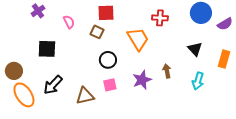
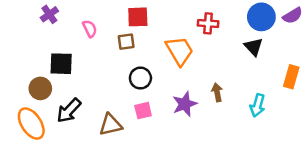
purple semicircle: (225, 24) -> (293, 16), moved
brown square: (97, 32) -> (126, 42), turned -32
black triangle: (195, 49) -> (254, 47), moved
brown circle: (14, 71) -> (40, 88), moved

